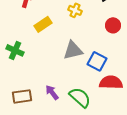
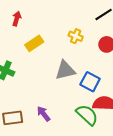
yellow cross: (75, 10) -> (76, 36), moved
green semicircle: (80, 97) -> (87, 115), moved

